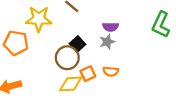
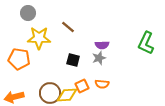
black square: (78, 44) -> (73, 60), turned -32
brown circle: (67, 58) -> (50, 93), moved

